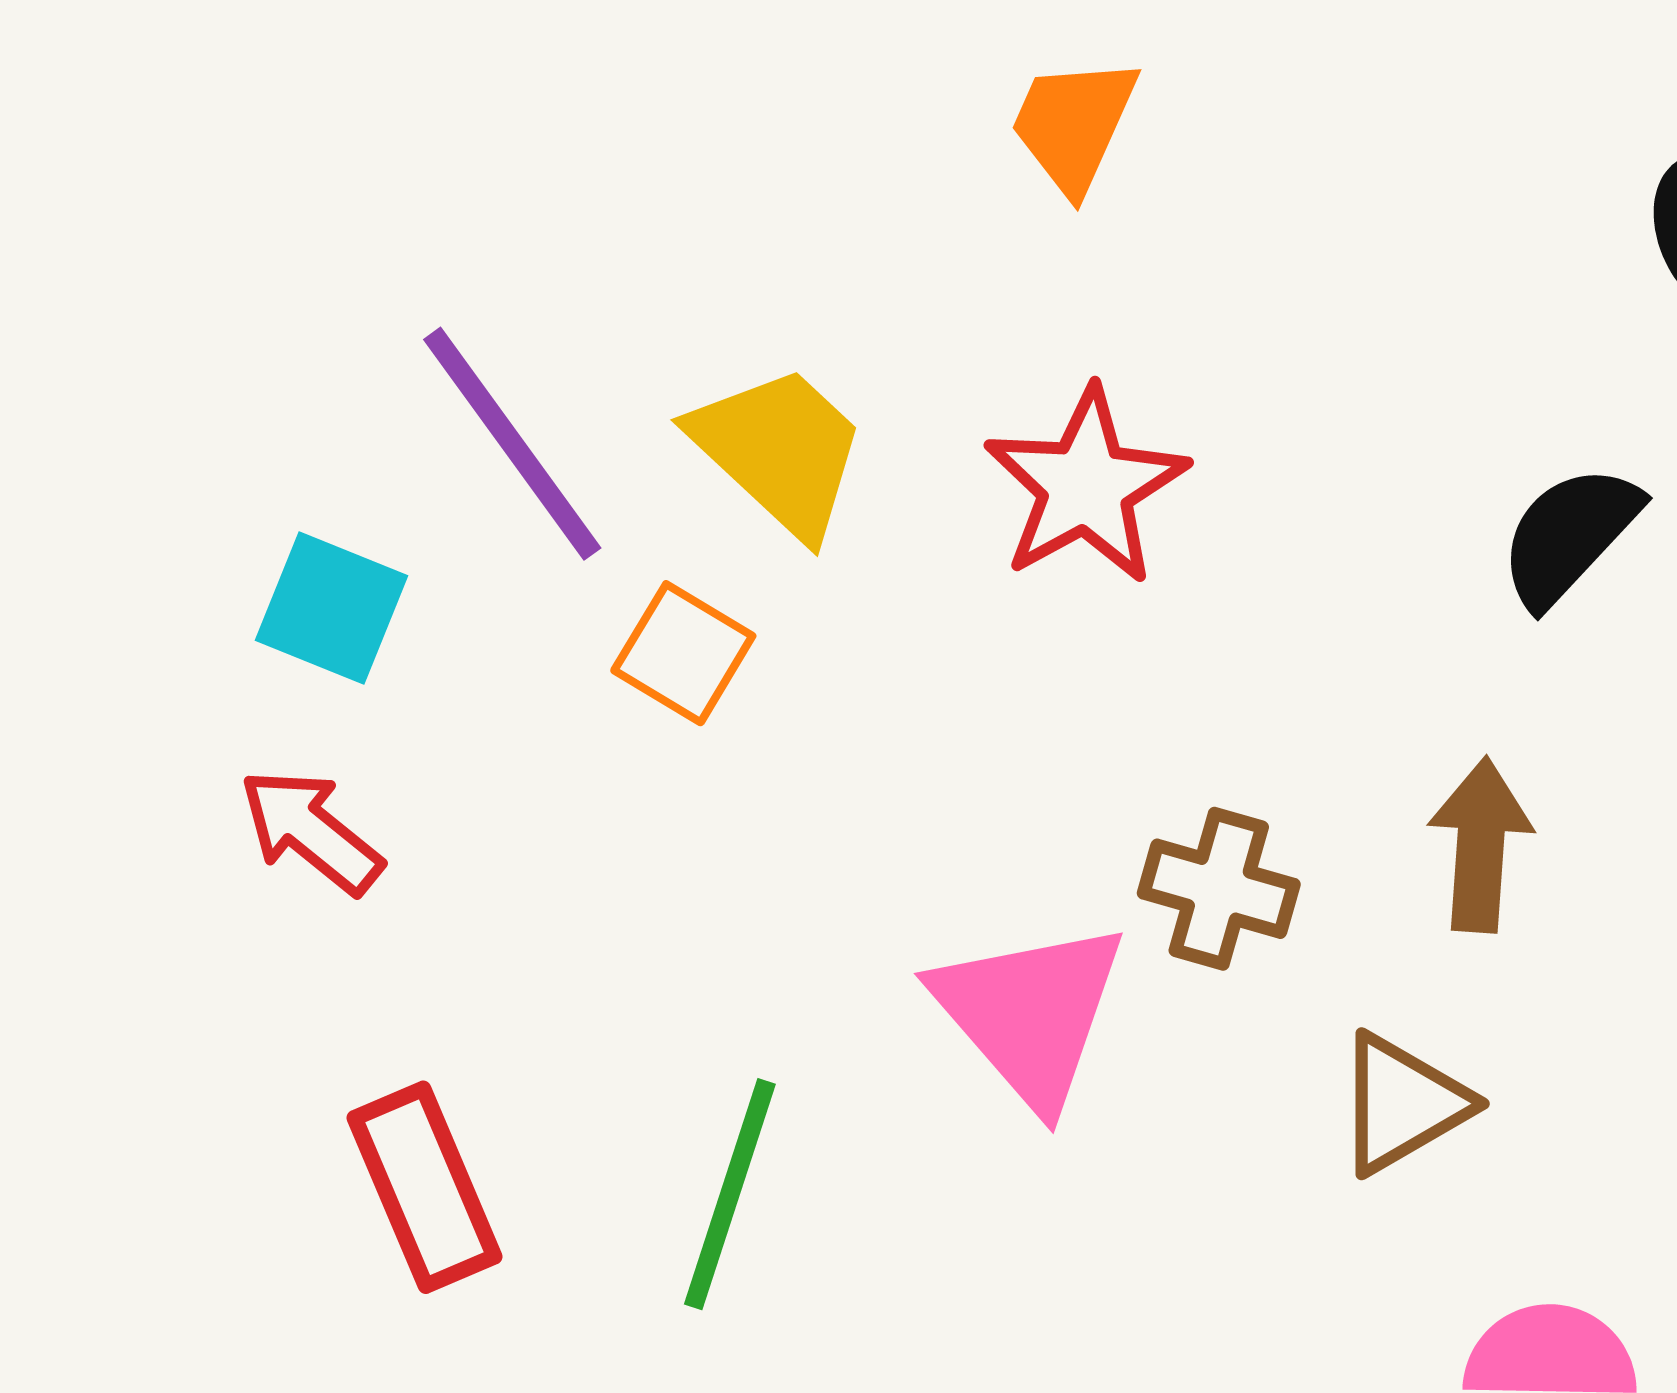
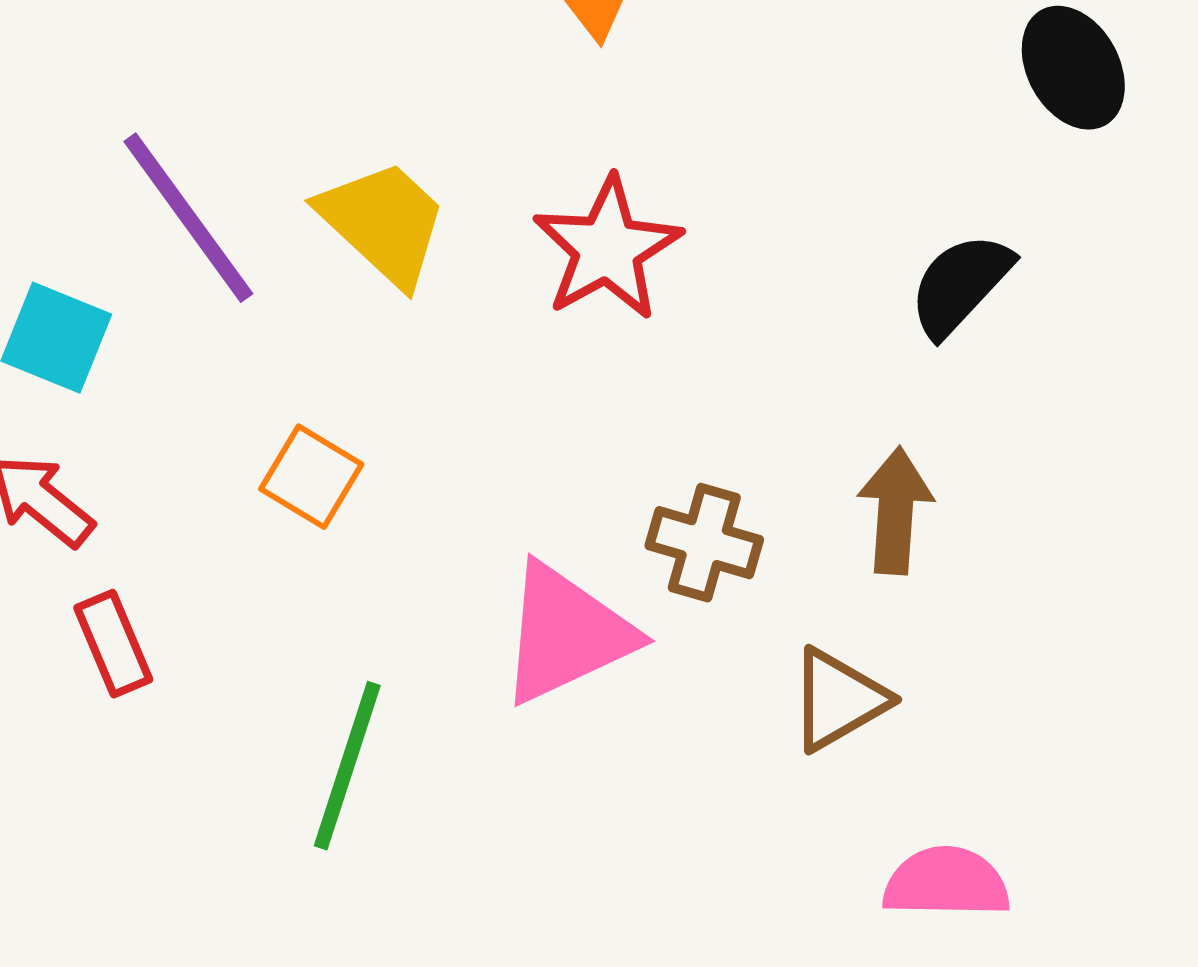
orange square: (683, 653) -> (311, 477), moved
pink triangle: (1030, 1013) -> (566, 634), turned 46
red rectangle: (425, 1187) -> (113, 644), moved, size x0.7

